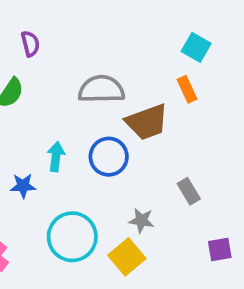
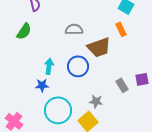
gray semicircle: (101, 89) -> (74, 29), size x0.7
blue star: (23, 186) -> (42, 85), moved
purple square: (220, 250) -> (142, 79), moved

